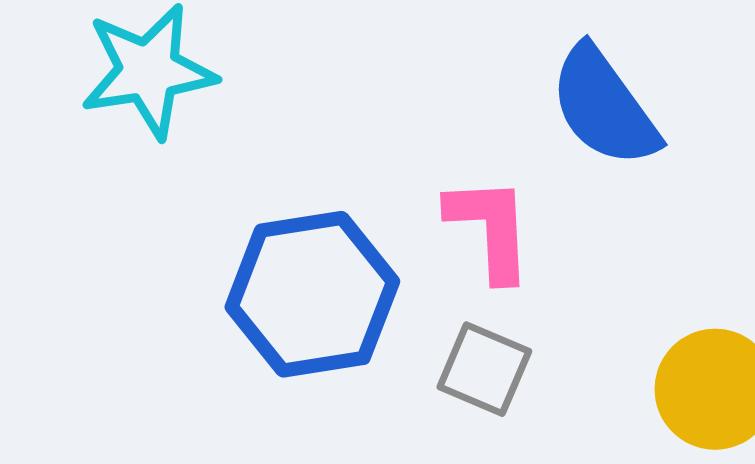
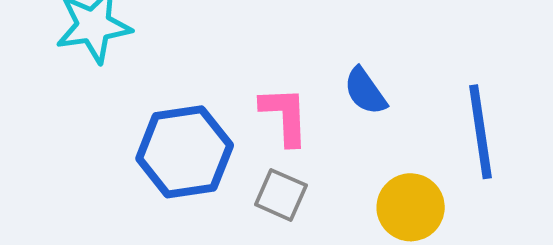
blue semicircle: (604, 107) -> (365, 91), moved, size x0.7

